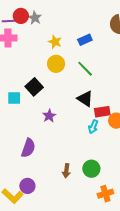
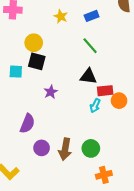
yellow circle: (56, 64) -> (34, 43), moved
black square: (34, 87) -> (37, 61), turned -36
black triangle: (85, 99) -> (88, 76), turned -30
brown arrow: (66, 171) -> (65, 149), size x1.5
purple circle: (27, 186) -> (42, 148), moved

